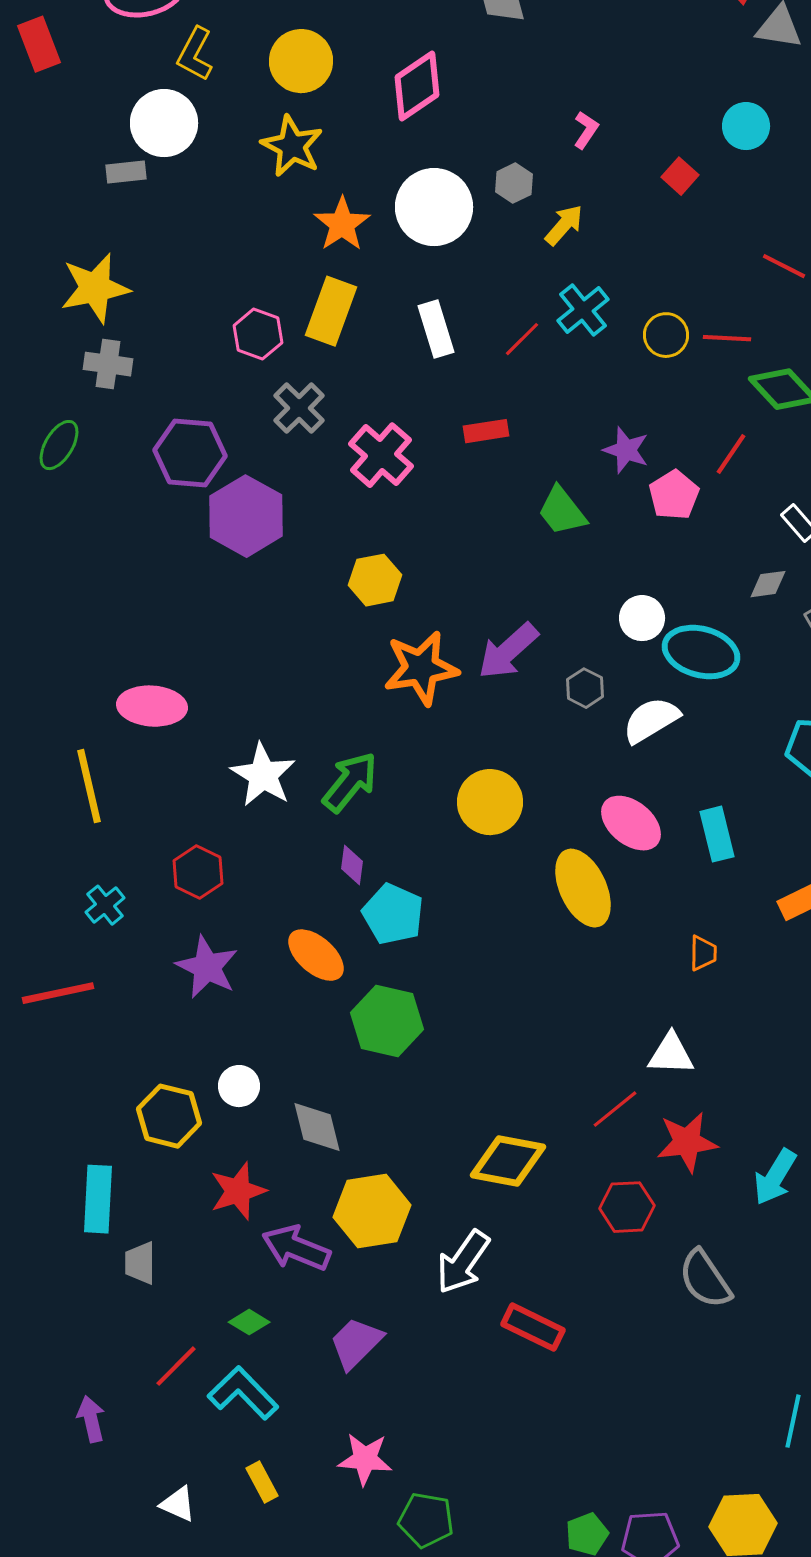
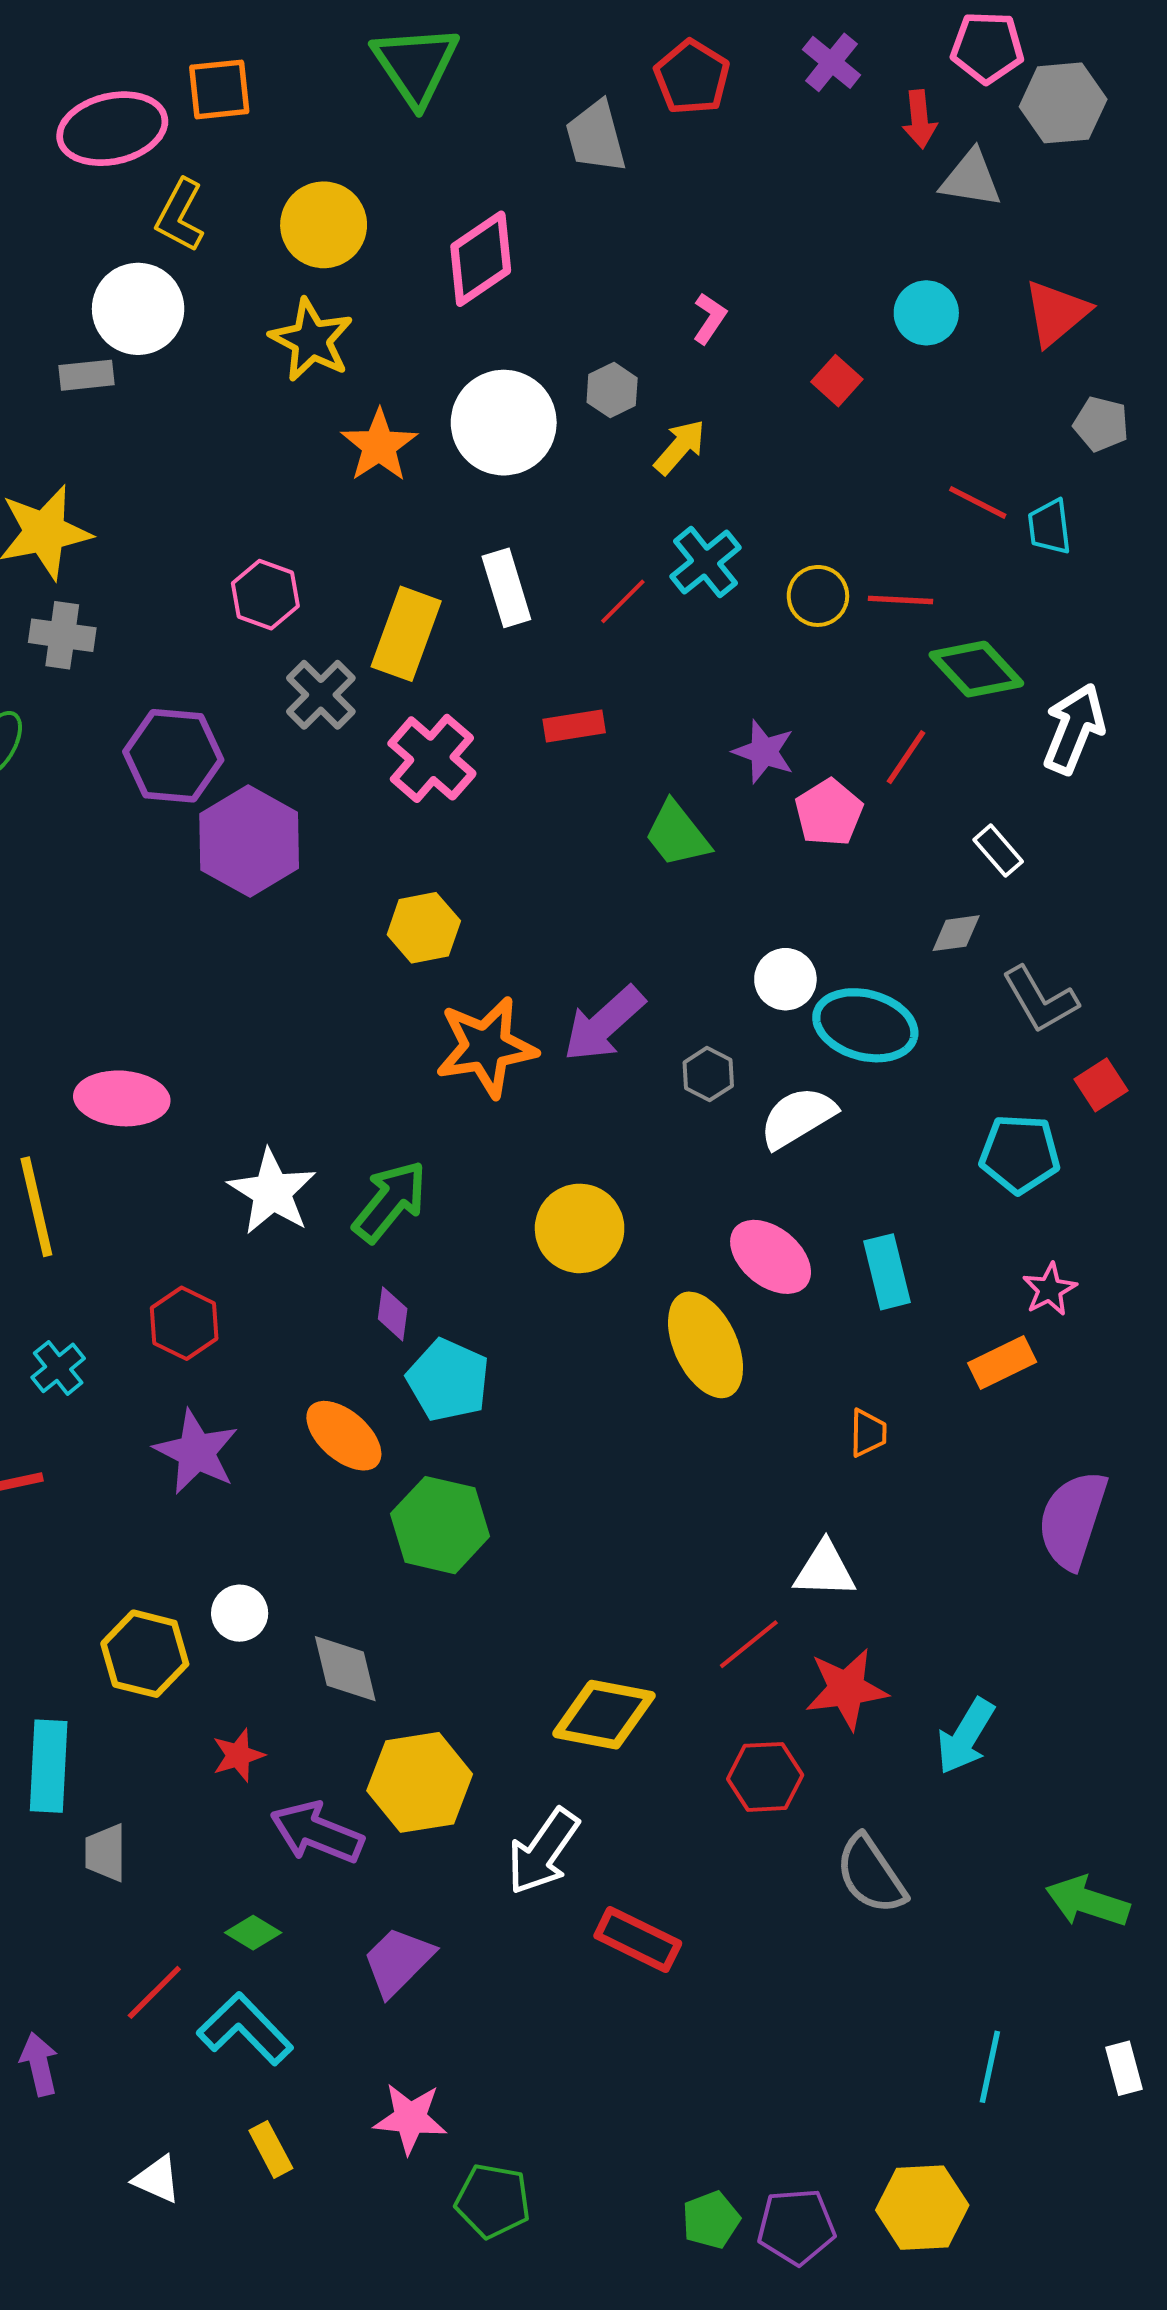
yellow rectangle: (331, 311) -> (406, 634), moved
red star: (238, 1191) -> (238, 1755), size x0.7

